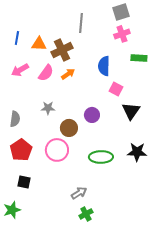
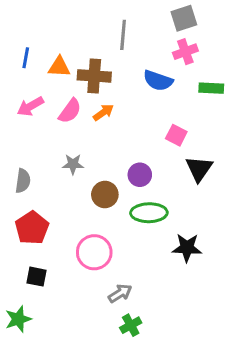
brown cross: (62, 50) -> (94, 76), turned 30
blue semicircle: (104, 66) -> (158, 81), moved, turned -72
pink circle: (57, 150) -> (94, 252), moved
black star: (137, 152) -> (187, 248), moved
green ellipse: (101, 157) -> (149, 213), moved

